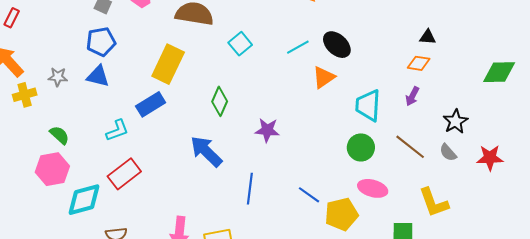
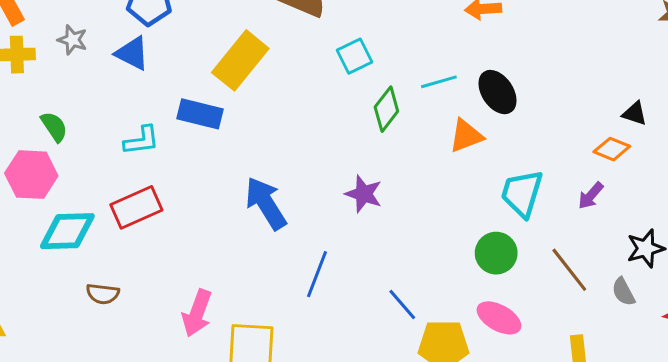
green diamond: (220, 101) -> (386, 109), moved
blue rectangle: (151, 104) -> (200, 114), turned 32

